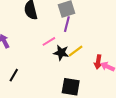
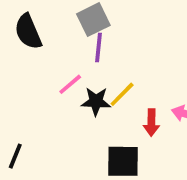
red arrow: (98, 62) -> (151, 123), moved

